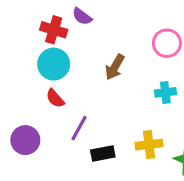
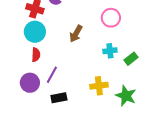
red semicircle: (55, 98) -> (36, 55), turned -136
purple circle: (25, 140) -> (30, 83), moved
black rectangle: (103, 153) -> (59, 98), moved

